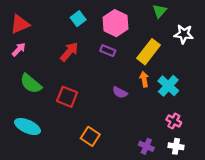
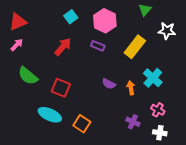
orange arrow: (144, 79) -> (131, 88), moved
cyan ellipse: (28, 126) -> (50, 115), moved
purple cross: (146, 146) -> (133, 122), moved

